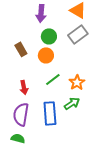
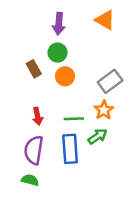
gray rectangle: (78, 34) -> (110, 81), moved
green circle: (49, 36) -> (58, 53), moved
green line: (53, 79) -> (74, 119), moved, turned 35

